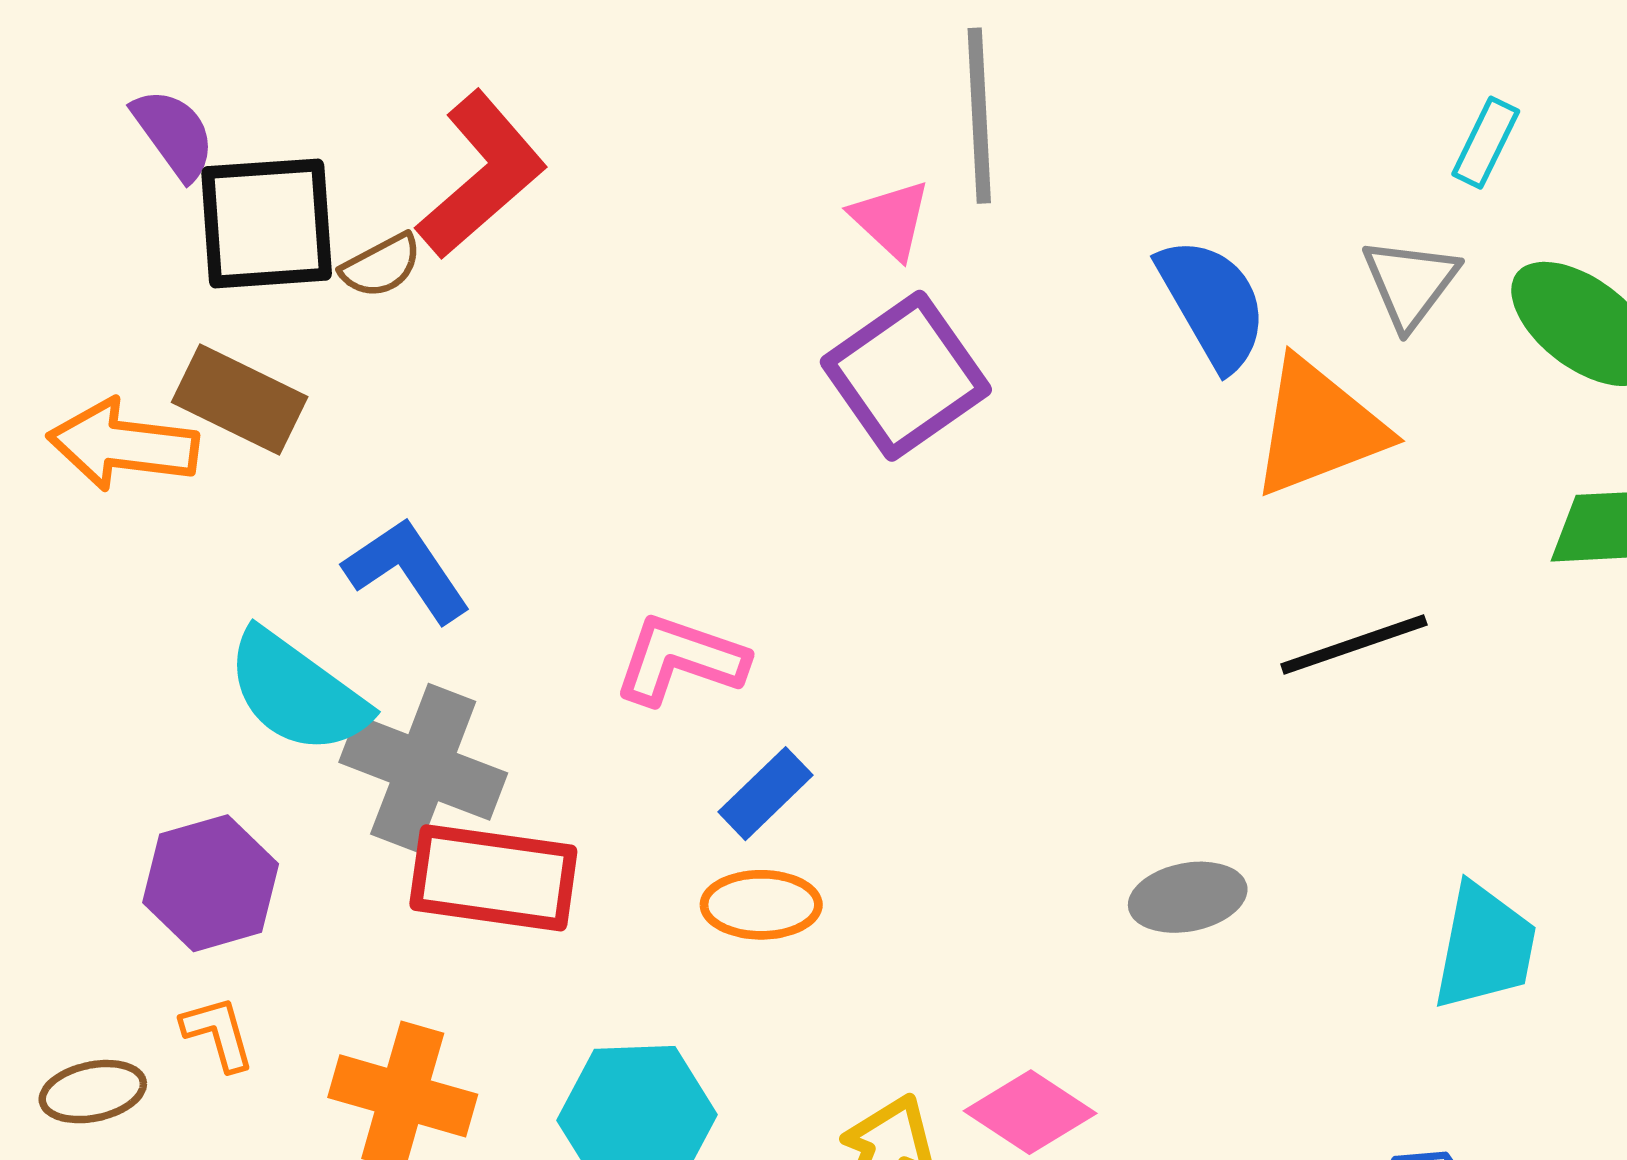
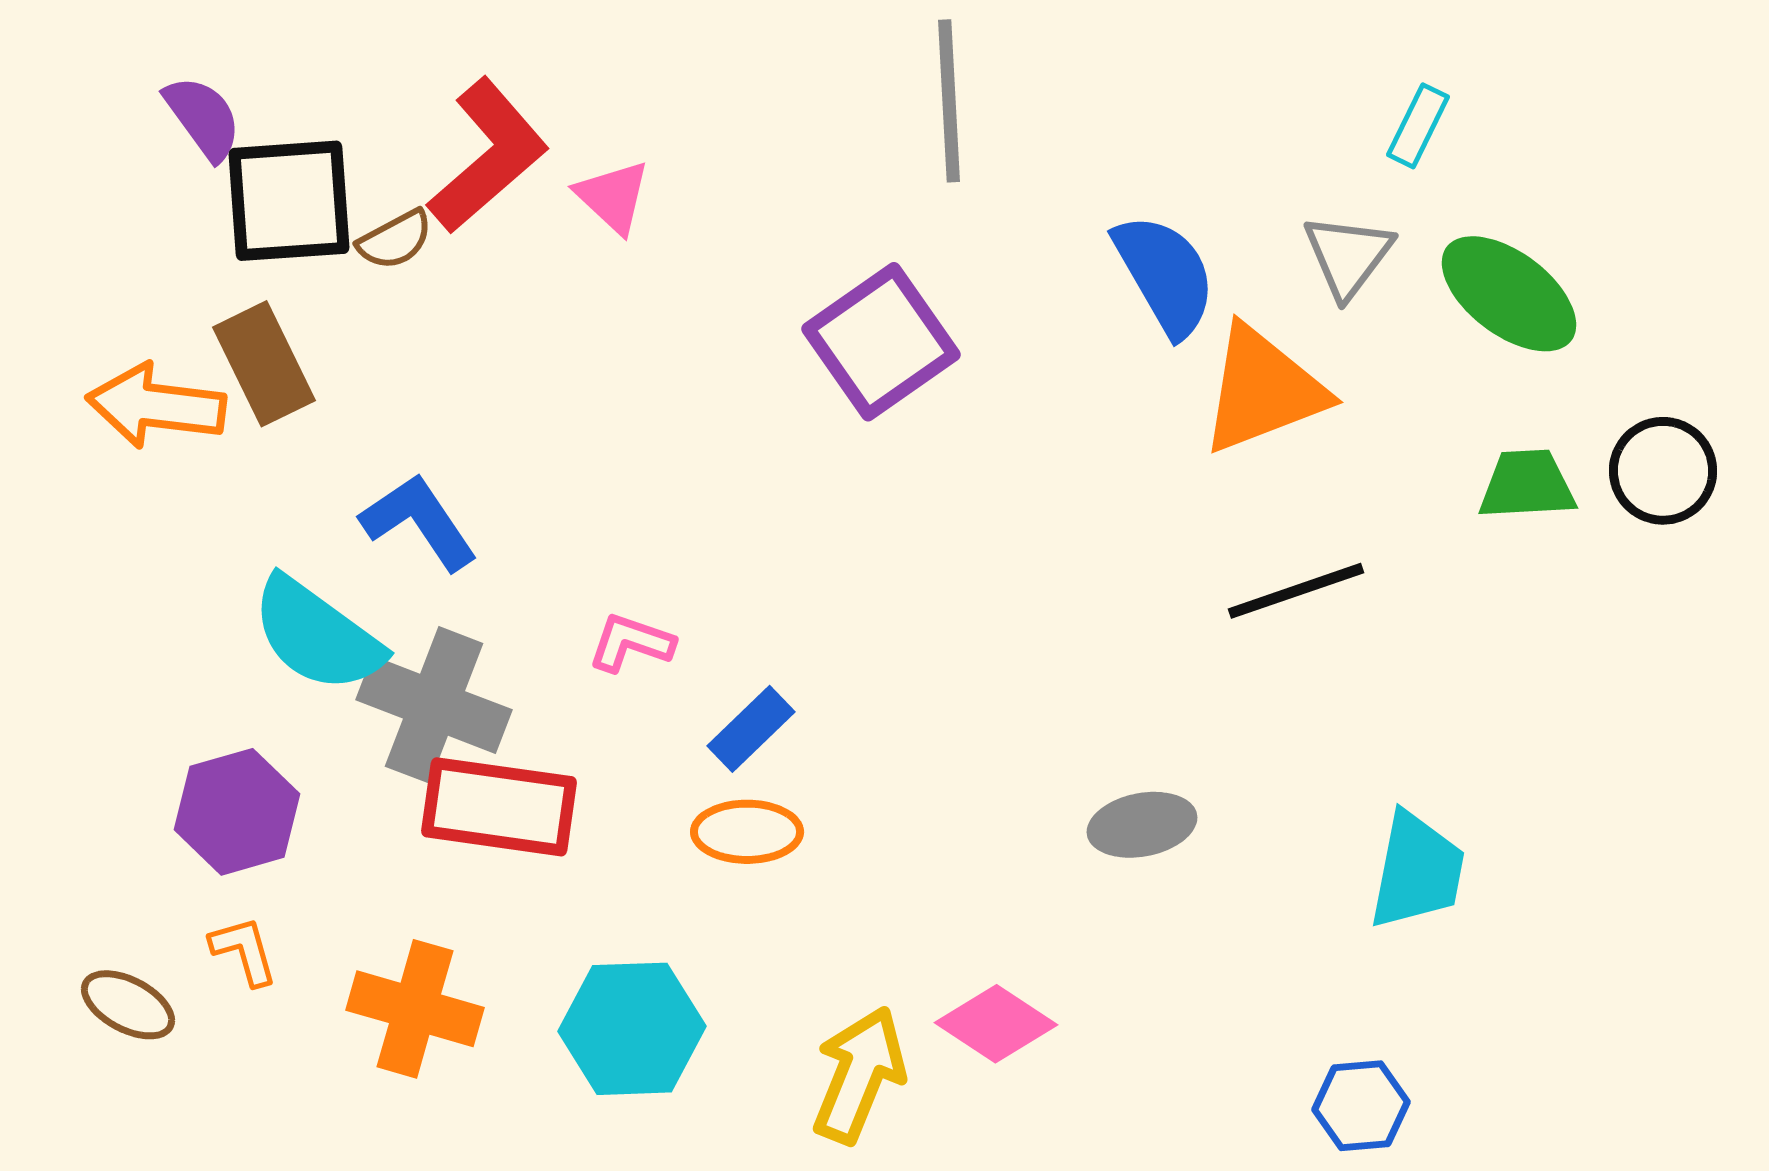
pink triangle: (891, 219) -> (613, 197), moved
brown rectangle: (240, 399) -> (264, 364), turned 38
pink L-shape: (680, 660) -> (631, 643), moved, size x0.7
brown ellipse: (93, 1092) -> (128, 1005), turned 40

